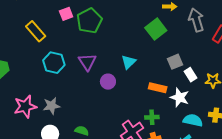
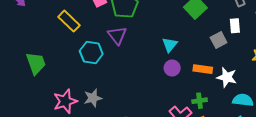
purple triangle: (87, 62) -> (117, 35), moved
white rectangle: (190, 75) -> (235, 26), moved, turned 32
purple circle: (108, 82) -> (172, 68), moved

